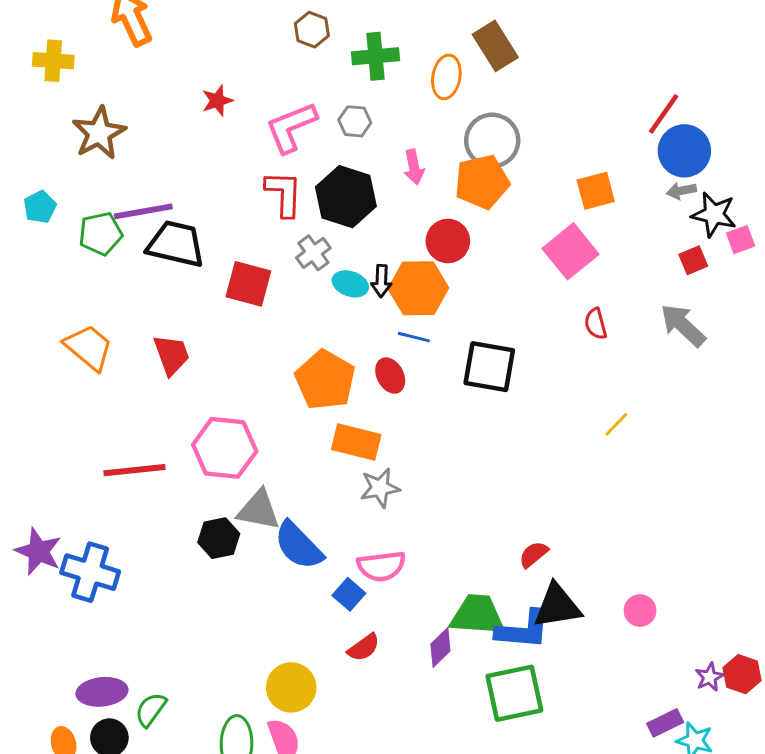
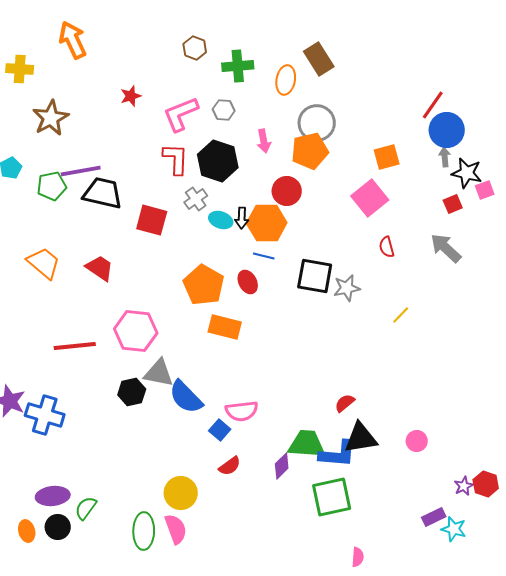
gray arrow: (681, 191) -> (445, 157), turned 96
red trapezoid: (171, 355) -> (100, 268), turned -36
gray star: (380, 488) -> (347, 288), moved

